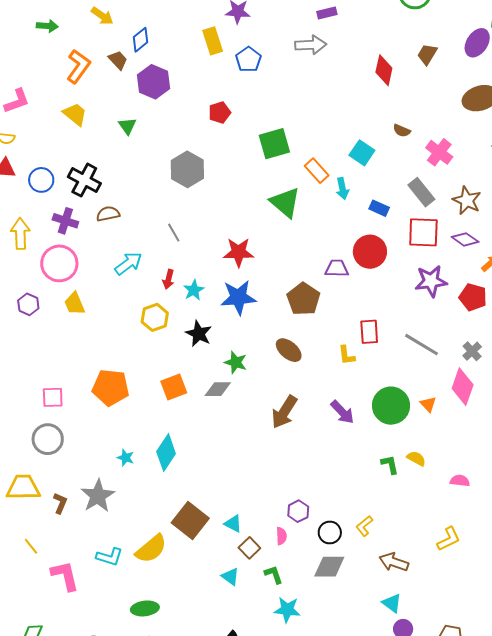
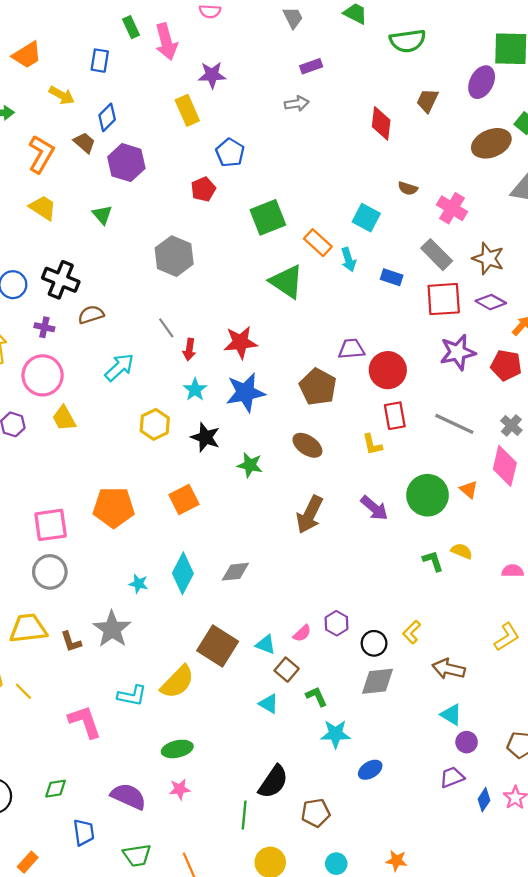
gray arrow: (311, 45) -> (297, 104), size x0.7
blue pentagon: (248, 59) -> (230, 153), moved
purple cross: (65, 221) -> (44, 327), size x0.7
red circle: (370, 252) -> (388, 370), moved
red arrow: (168, 279) -> (189, 350), moved
gray diamond: (218, 389) -> (235, 572), moved
pink square: (53, 397) -> (51, 525), size x1.4
brown L-shape: (60, 503) -> (71, 642), turned 145
pink semicircle: (281, 536) -> (302, 633), moved, turned 54
yellow line: (31, 546) -> (23, 691), moved

